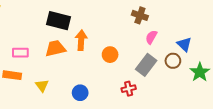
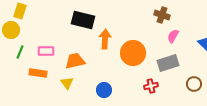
orange trapezoid: (55, 48) -> (75, 61), moved
orange circle: (110, 55) -> (133, 53), size x1.6
brown circle: (173, 61) -> (194, 84), moved
gray rectangle: (146, 65) -> (168, 63), turned 35

